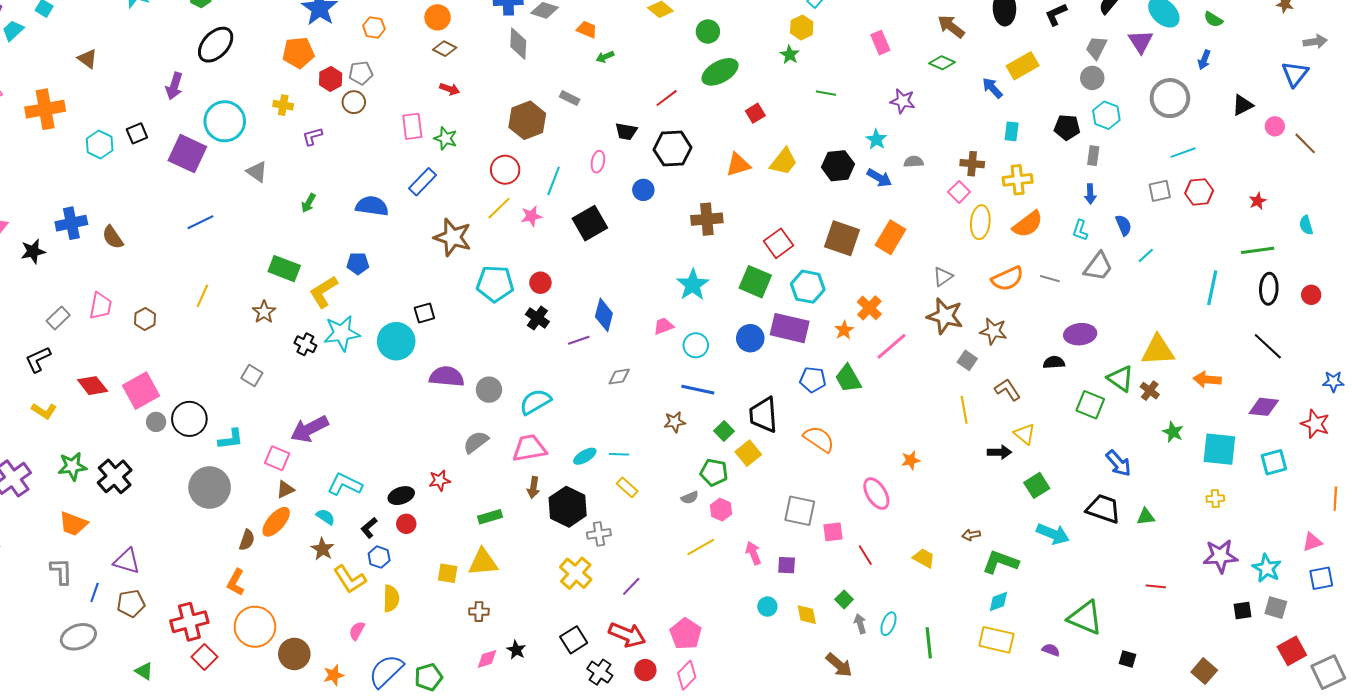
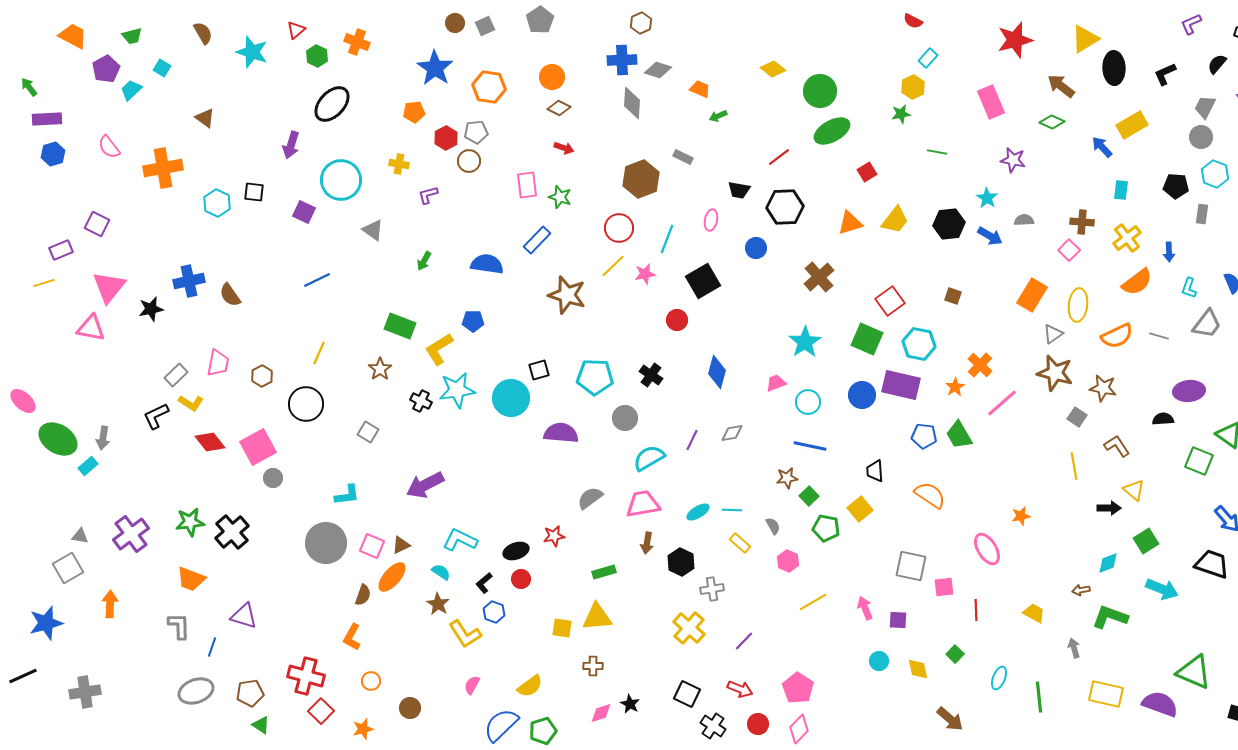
orange hexagon: (374, 27) -> (489, 87), size x1.5
green circle: (708, 32) -> (820, 91), size x1.4
pink rectangle: (880, 43) -> (991, 102), size x1.4
orange pentagon: (298, 53) -> (414, 112), size x0.7
green star: (790, 55) -> (901, 114), turned 30
black square: (137, 133) -> (254, 192), turned 30
purple square: (187, 154) -> (304, 212), size x0.6
yellow cross: (1018, 180) -> (1127, 238), turned -32
blue arrow: (1090, 194) -> (1169, 252), moved
brown cross: (707, 219) -> (819, 277), turned -36
yellow ellipse: (980, 222) -> (1078, 305), moved
orange rectangle: (890, 237) -> (1032, 295), moved
brown square: (842, 238) -> (953, 296), size x0.5
red circle: (540, 283) -> (677, 320), moved
cyan pentagon: (495, 284) -> (595, 377), moved
purple line: (579, 340) -> (692, 440), moved, turned -45
gray circle: (489, 390) -> (625, 418), moved
yellow L-shape: (44, 411) -> (191, 403), moved
black trapezoid: (763, 415) -> (875, 471), size x0.6
black circle: (189, 419) -> (306, 404), moved
green square: (724, 431) -> (809, 496), moved
pink square: (277, 458) -> (372, 546), moved
gray semicircle: (690, 498) -> (773, 526), moved, turned -96
black hexagon: (568, 507) -> (681, 562), size x0.7
pink hexagon: (721, 510) -> (788, 561), moved
red line: (865, 555) -> (976, 610), turned 30
yellow semicircle: (391, 598) -> (530, 686), moved, turned 52
cyan diamond: (998, 601) -> (1108, 563), moved
brown pentagon: (131, 603) -> (250, 693), moved
red cross: (189, 622) -> (306, 676), turned 30
gray arrow: (860, 624) -> (1074, 648), moved
orange circle: (255, 627) -> (371, 681), size x0.5
red arrow: (627, 635) -> (740, 689), size x0.7
black square: (574, 640) -> (687, 694), turned -32
purple semicircle: (1051, 650) -> (1160, 704), size x2.0
brown circle: (294, 654) -> (410, 708), size x0.7
orange star: (334, 675) -> (363, 729), moved

